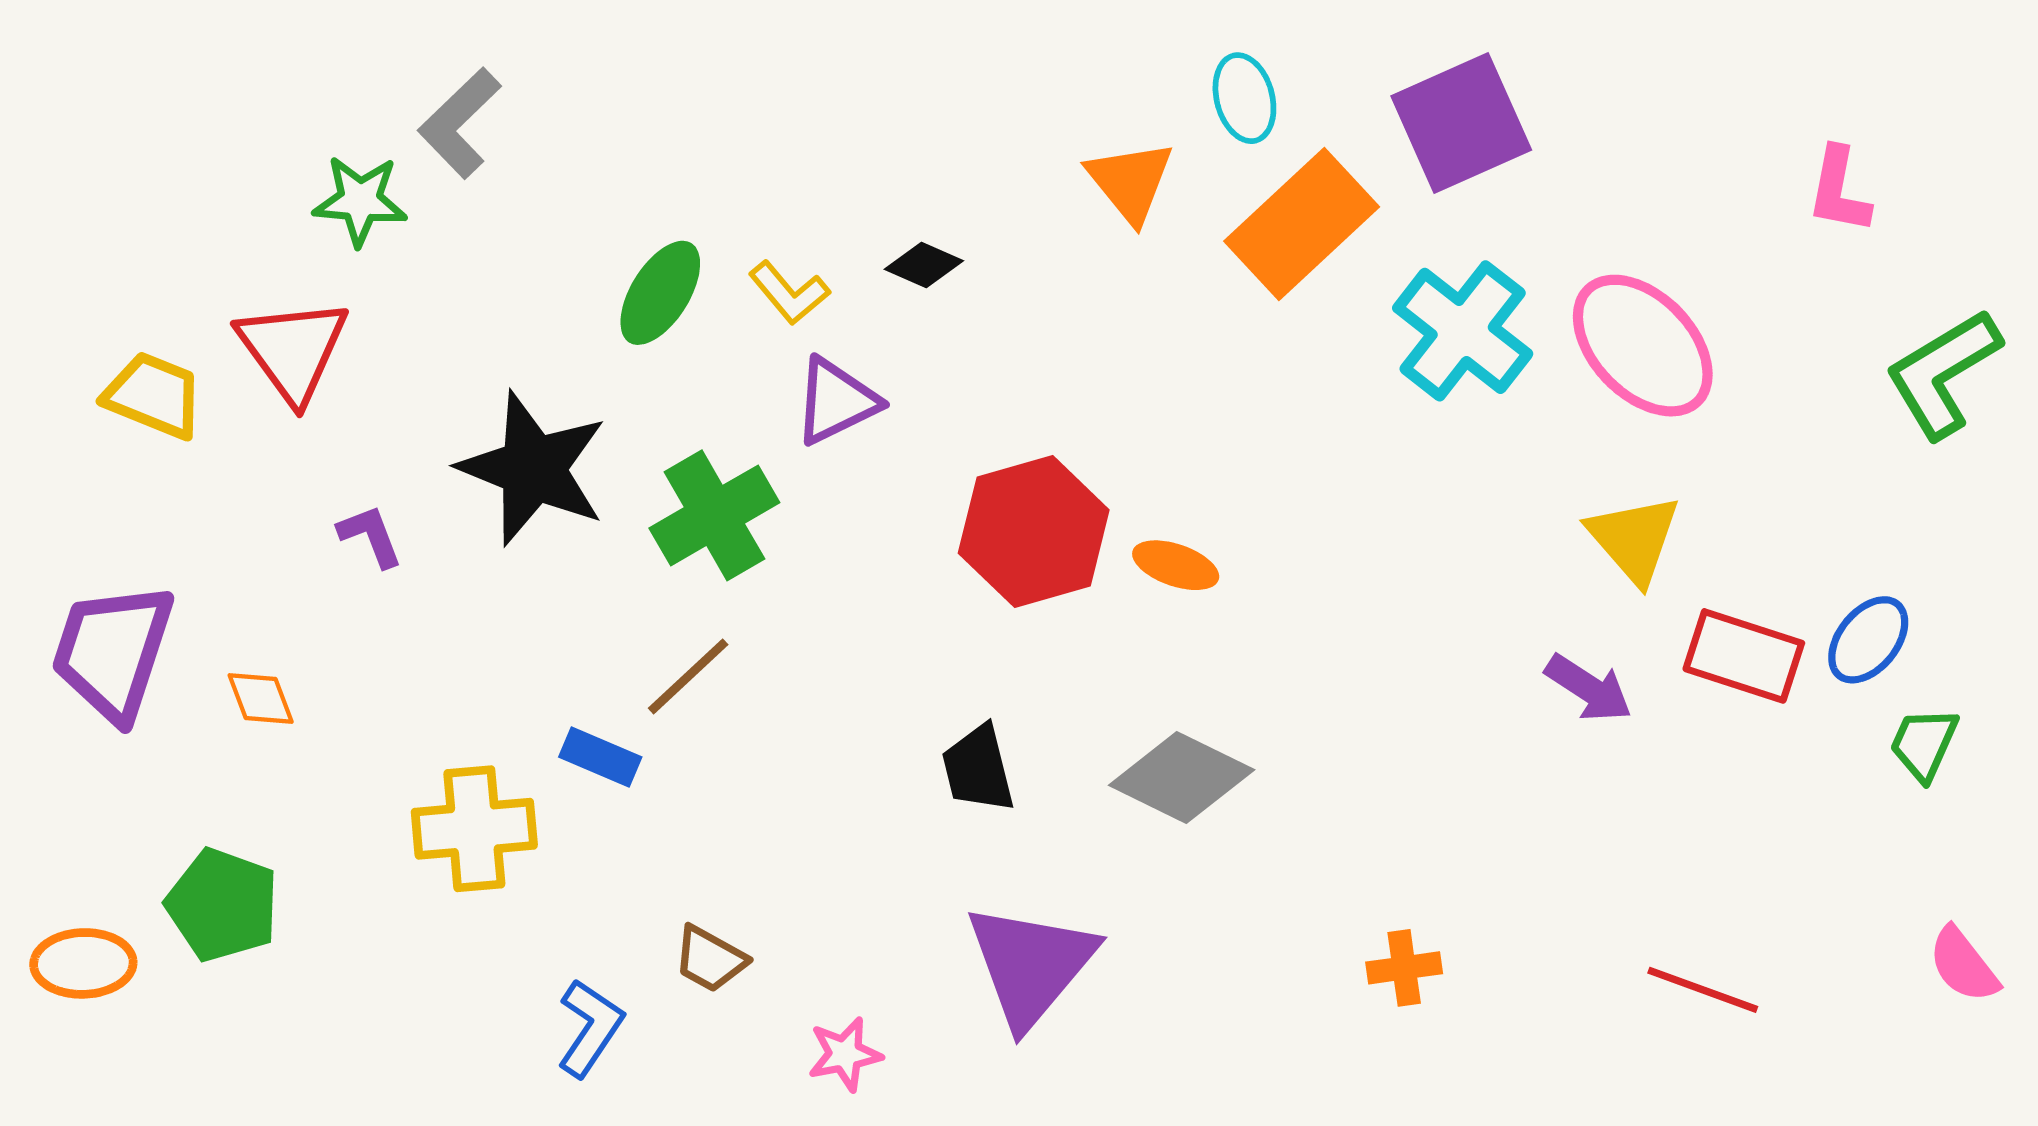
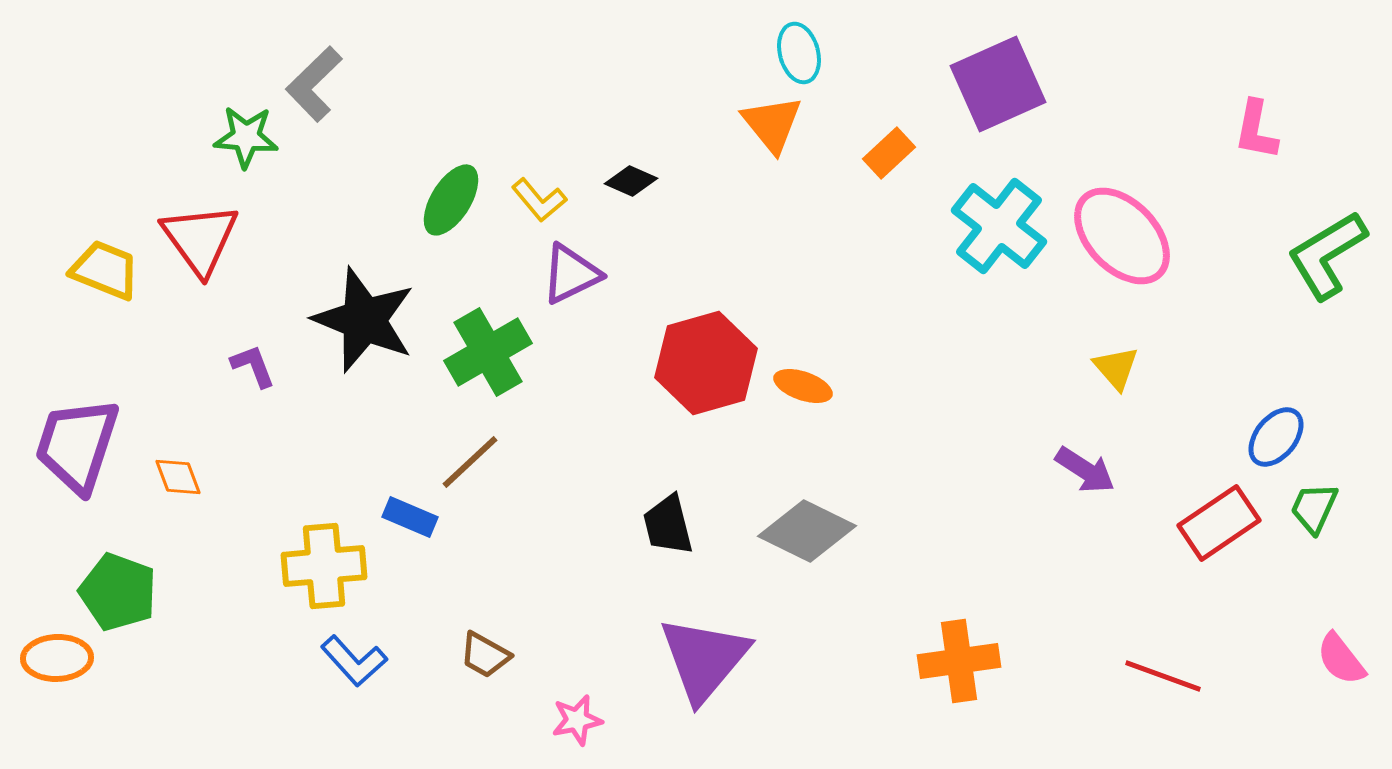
cyan ellipse: (1244, 98) -> (799, 53), moved
orange rectangle: (1302, 224) -> (889, 153), size x0.5
yellow triangle: (1634, 539) -> (1116, 368), size x0.7
red rectangle: (1744, 656) -> (1219, 523), moved, turned -52
green pentagon: (222, 905) -> (118, 592), moved
orange cross: (1404, 968) -> (959, 661), size x1.6
blue L-shape: (590, 1028) -> (354, 661), moved, turned 104

